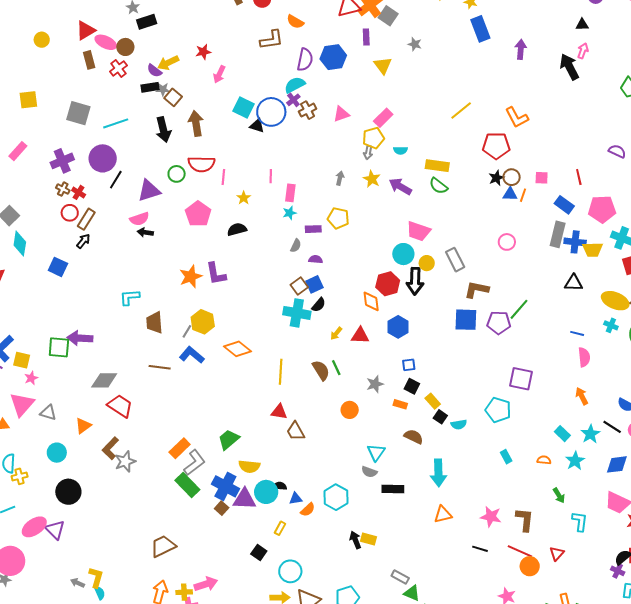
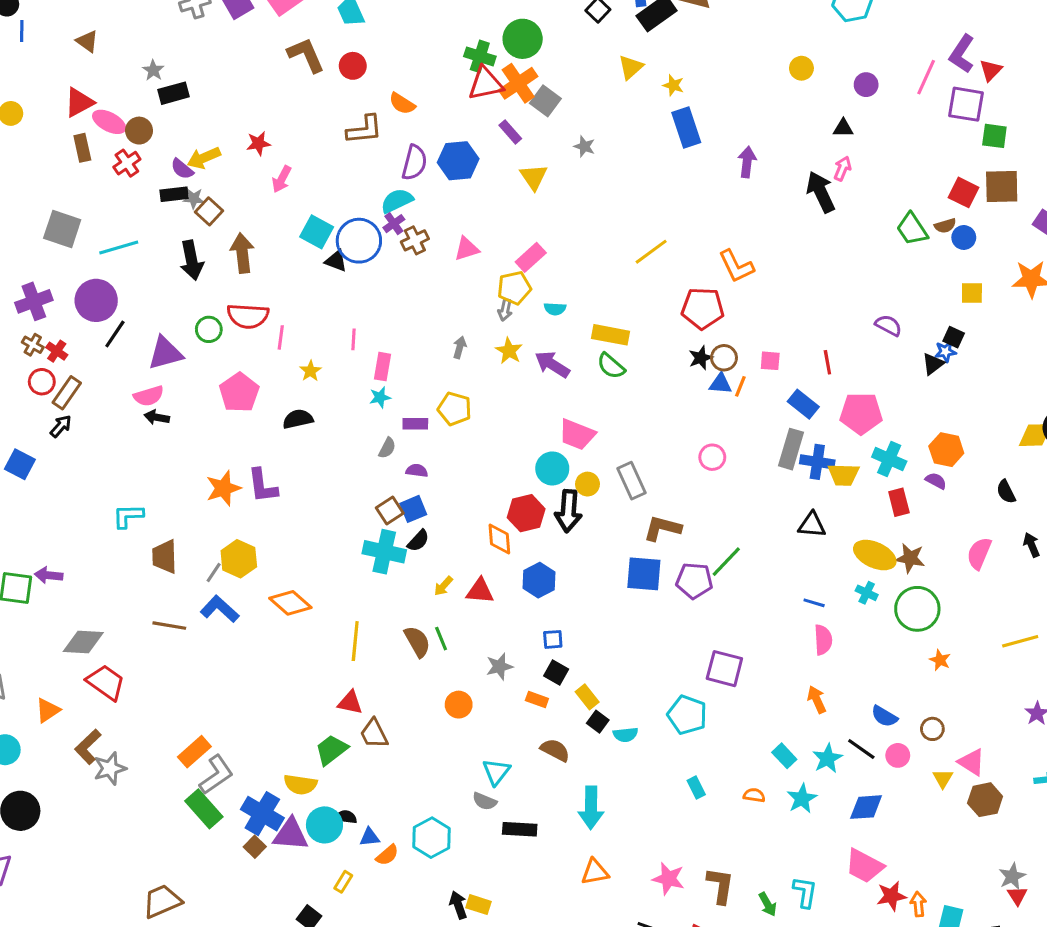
purple rectangle: (366, 37) -> (510, 132), turned -42
purple arrow: (80, 338) -> (49, 575), size x0.7
green trapezoid: (229, 439) -> (331, 750), moved
green arrow: (559, 495) -> (768, 904), moved

